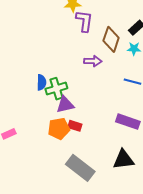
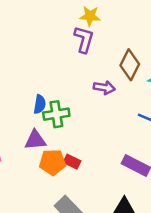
purple L-shape: (84, 21) -> (84, 39), moved
purple triangle: (65, 105) -> (35, 140), moved

